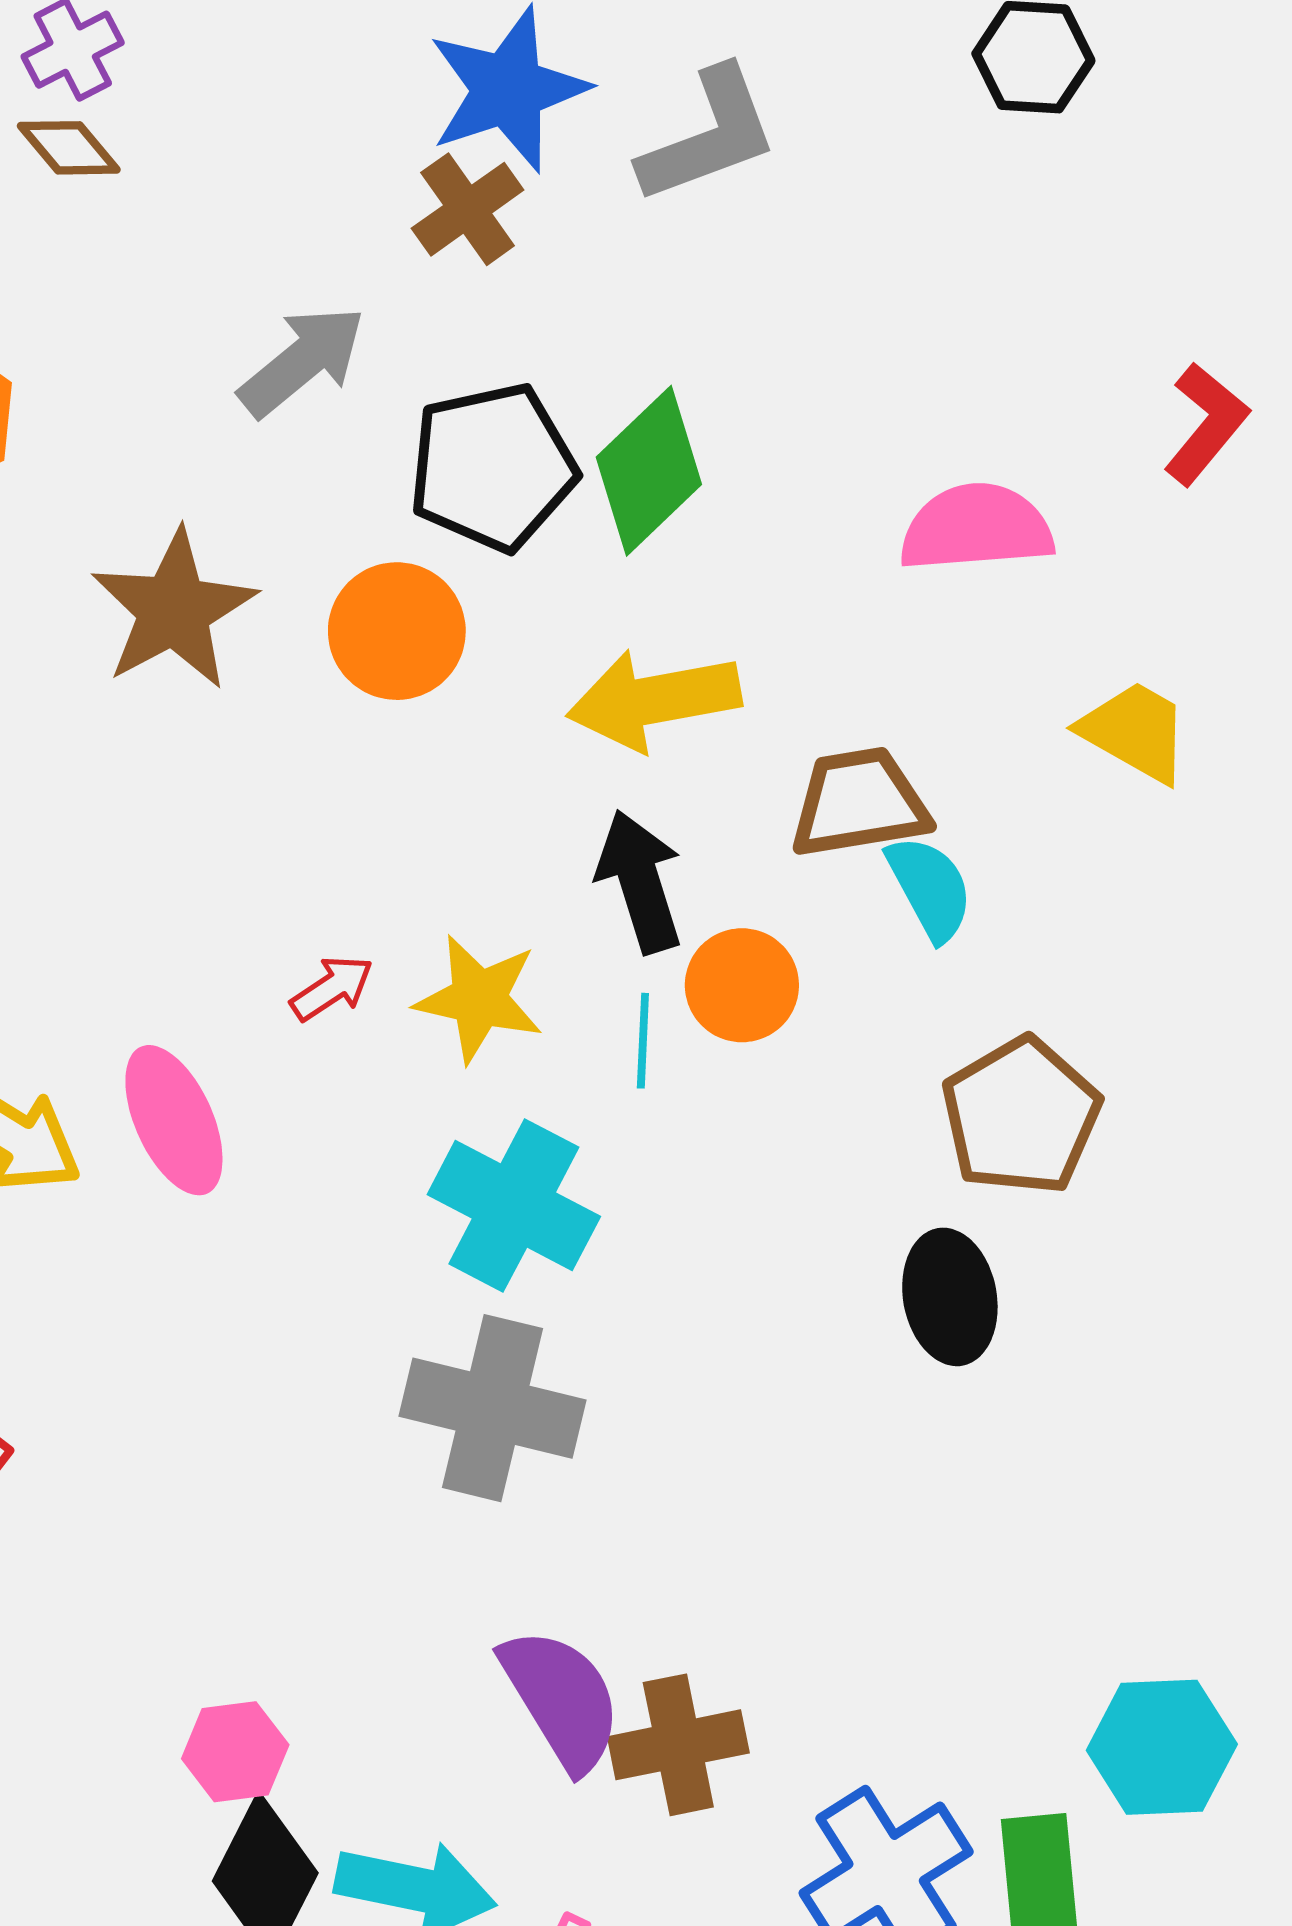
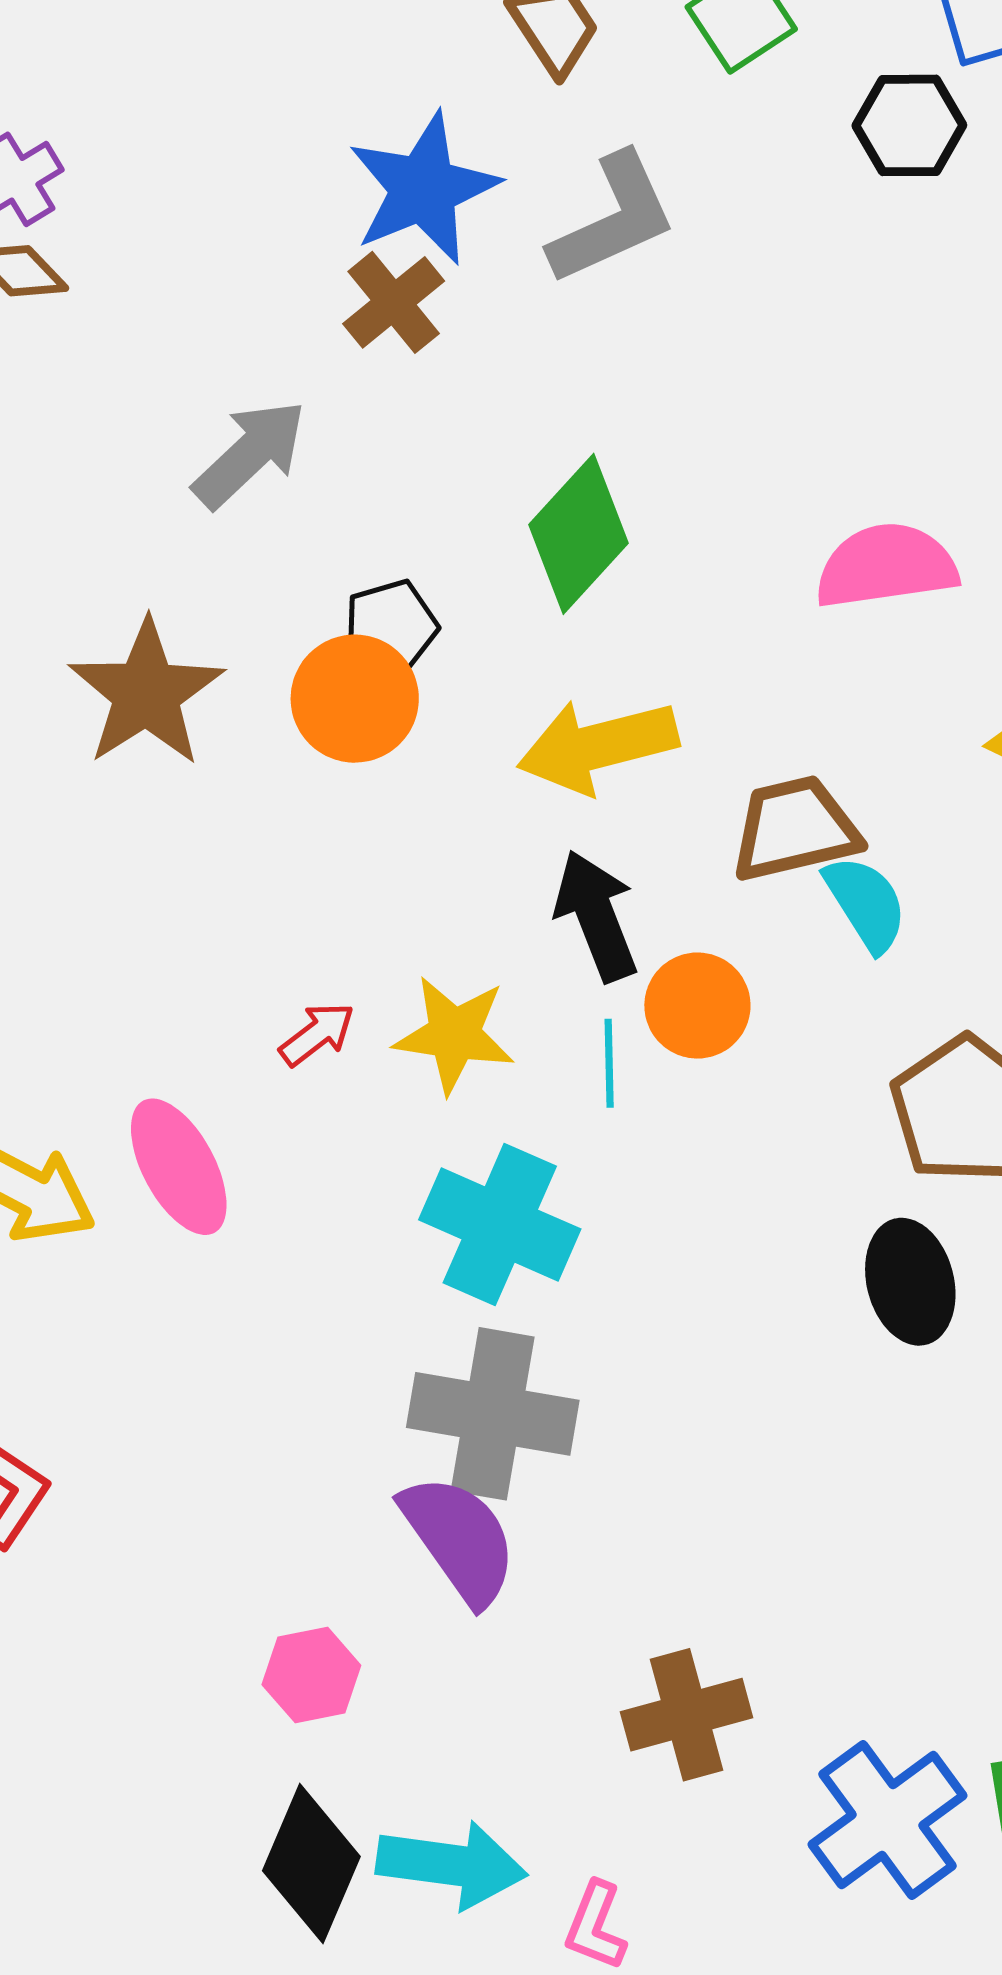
black pentagon: (493, 467) -> (391, 626), moved, size x0.6
purple semicircle: (561, 1699) -> (459, 1539), moved
pink hexagon: (235, 1752) -> (311, 1675), moved

